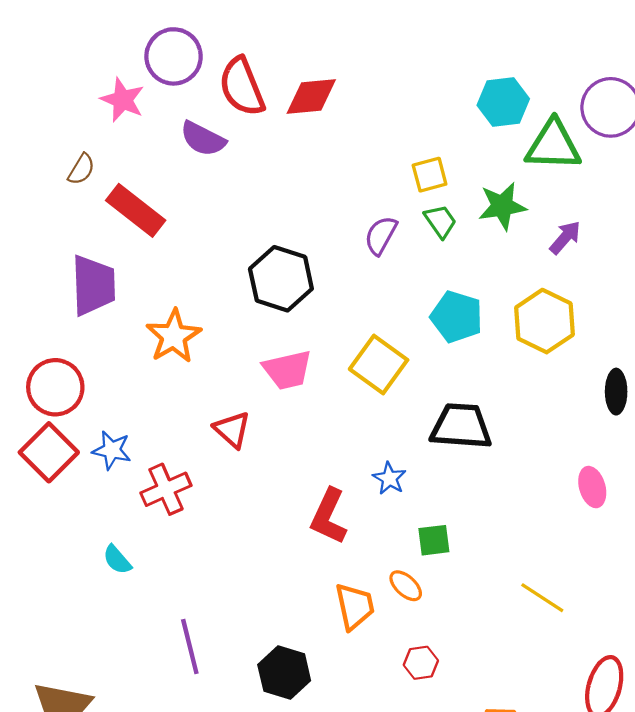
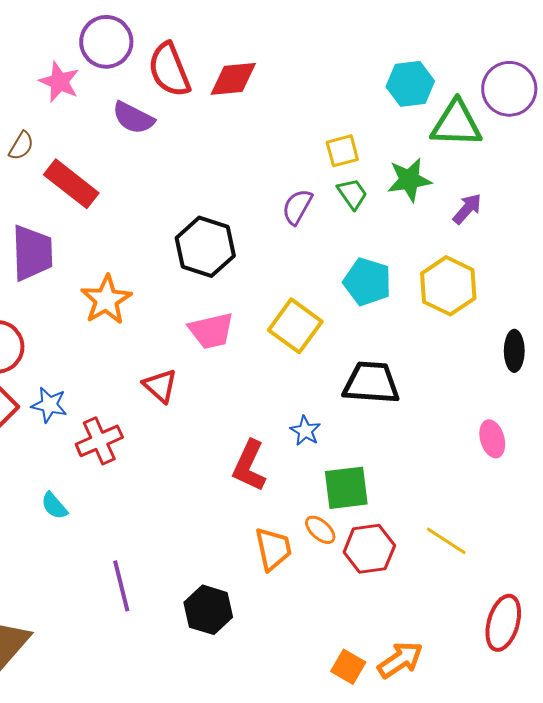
green square: (434, 540) -> (346, 488), size x1.5
red hexagon: (421, 663) -> (369, 549), moved, size x1.6

